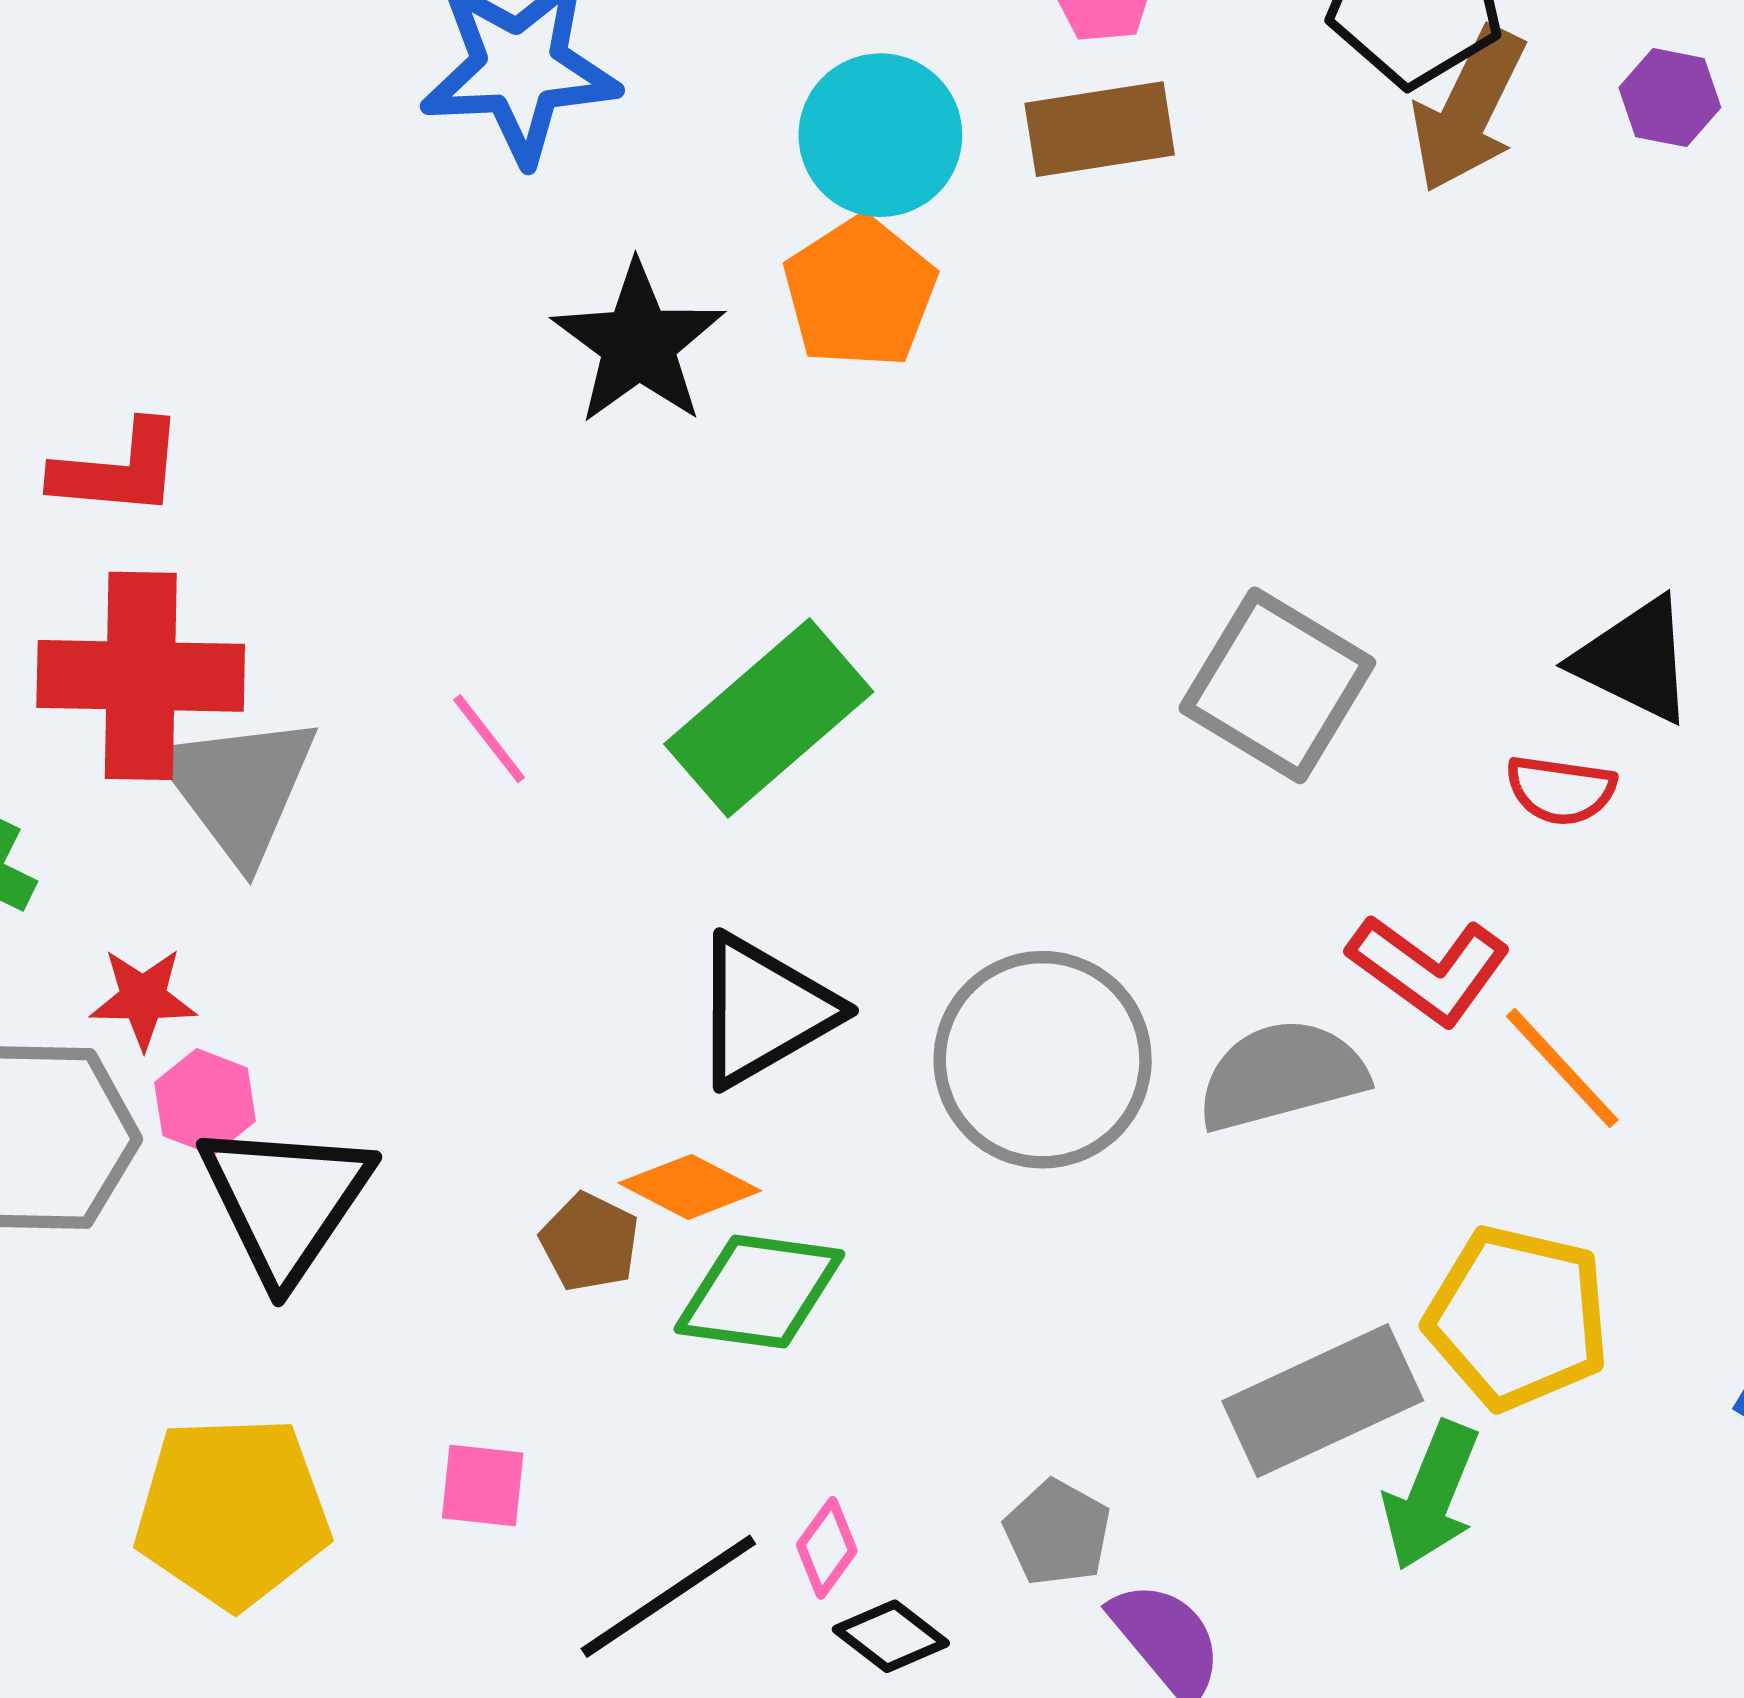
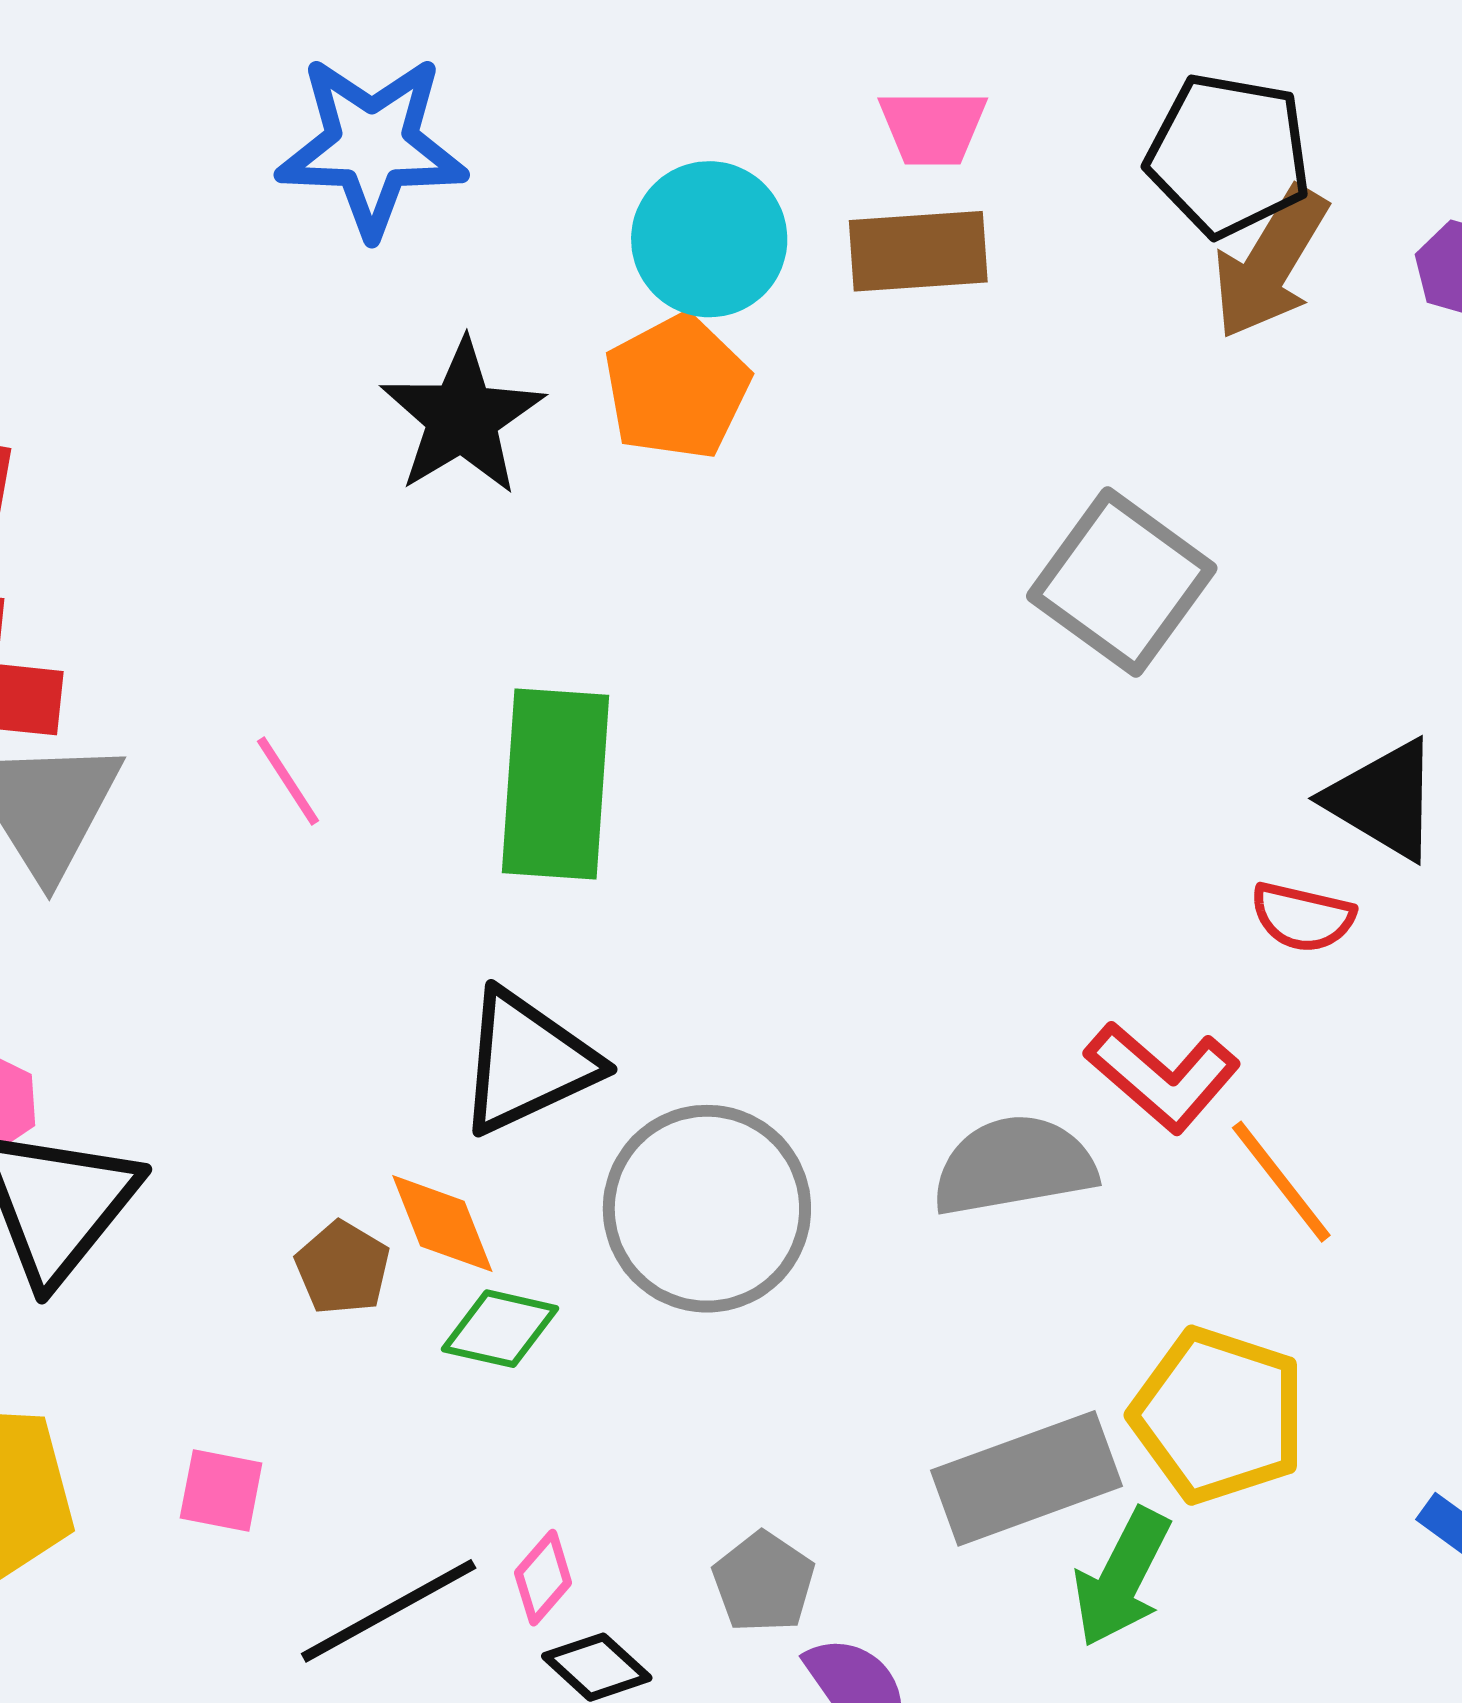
gray square: (1277, 685) -> (1122, 582), moved
green rectangle: (769, 718) -> (556, 784), turned -50
gray circle: (1043, 1060) -> (707, 1209), moved
orange diamond: (690, 1187) -> (442, 1224), turned 36
green diamond: (759, 1292) -> (500, 1329), size x0.7

